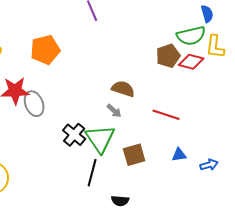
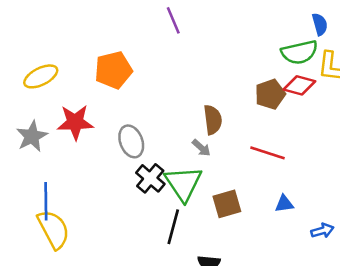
brown pentagon: (168, 56) -> (270, 94), moved
brown semicircle: (123, 89) -> (213, 120), turned 65
gray ellipse: (34, 104) -> (131, 141), moved
blue arrow: (209, 165) -> (322, 231), moved

